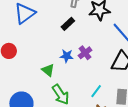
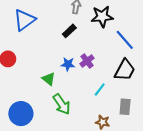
cyan line: (96, 91) -> (100, 89), moved

